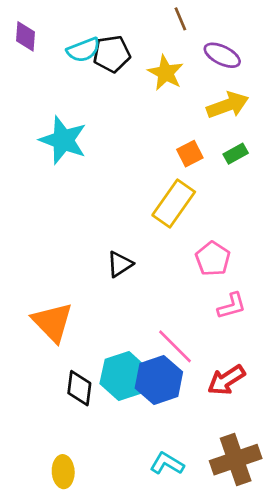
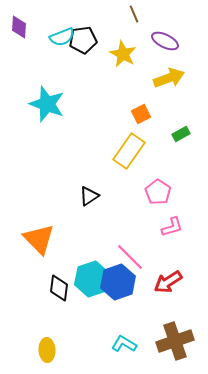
green rectangle: (236, 154) -> (181, 134), moved

